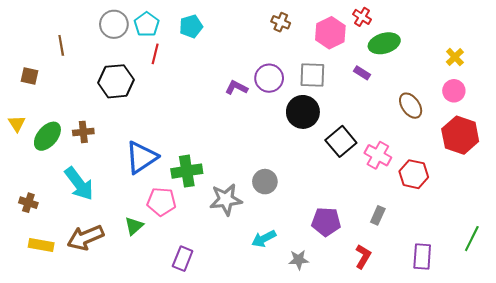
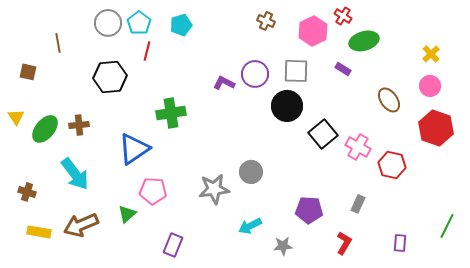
green cross: (187, 171) -> (171, 113), moved
purple rectangle: (422, 257) -> (400, 243), size x0.7

